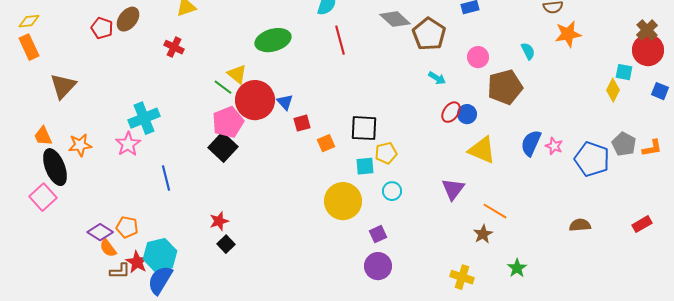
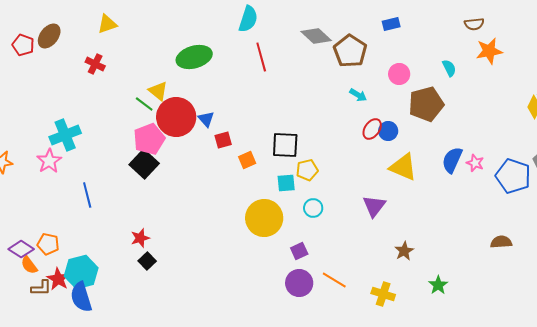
orange line: (495, 211) -> (334, 280), moved
blue semicircle: (160, 280) -> (81, 297), turned -48

